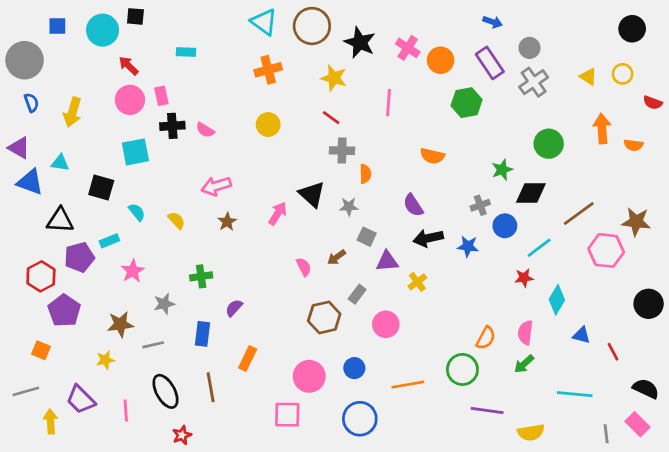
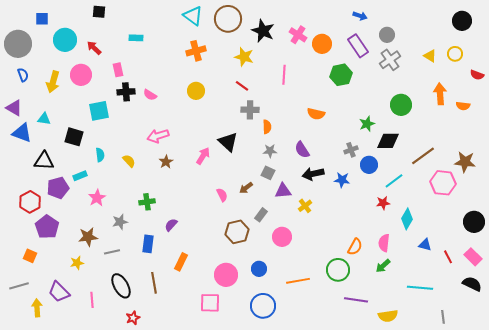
cyan circle: (103, 30) -> (65, 40), moved
pink circle: (130, 100) -> (81, 75), moved
gray star: (349, 207) -> (270, 151), moved
cyan semicircle: (137, 212) -> (100, 155), turned 32
pink rectangle: (638, 424) -> (473, 257), moved

